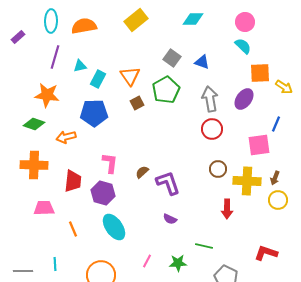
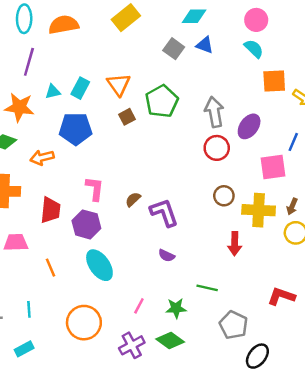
gray square: (172, 58) -> (174, 49), moved
blue triangle: (202, 62) -> (205, 45), moved
cyan triangle: (80, 66) -> (53, 92), moved
purple ellipse: (244, 99) -> (249, 126), moved

